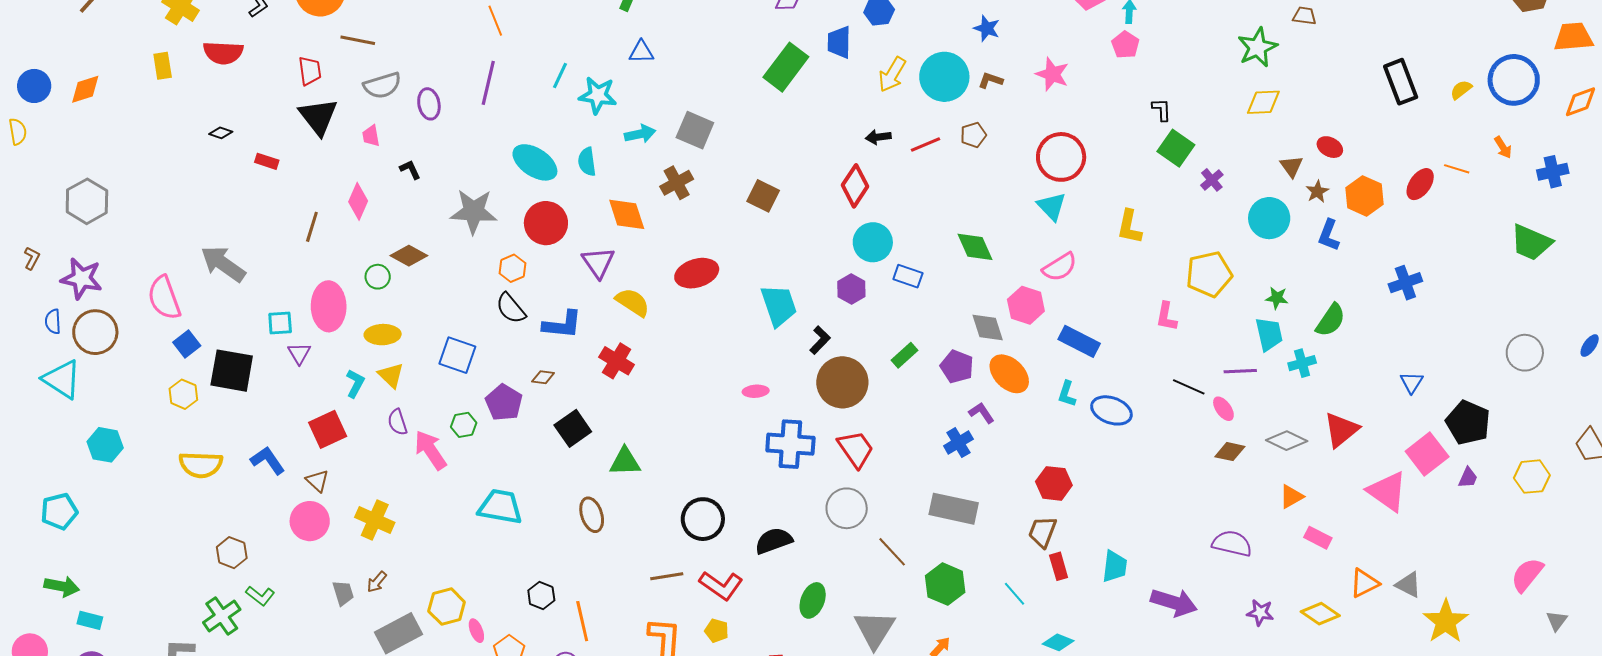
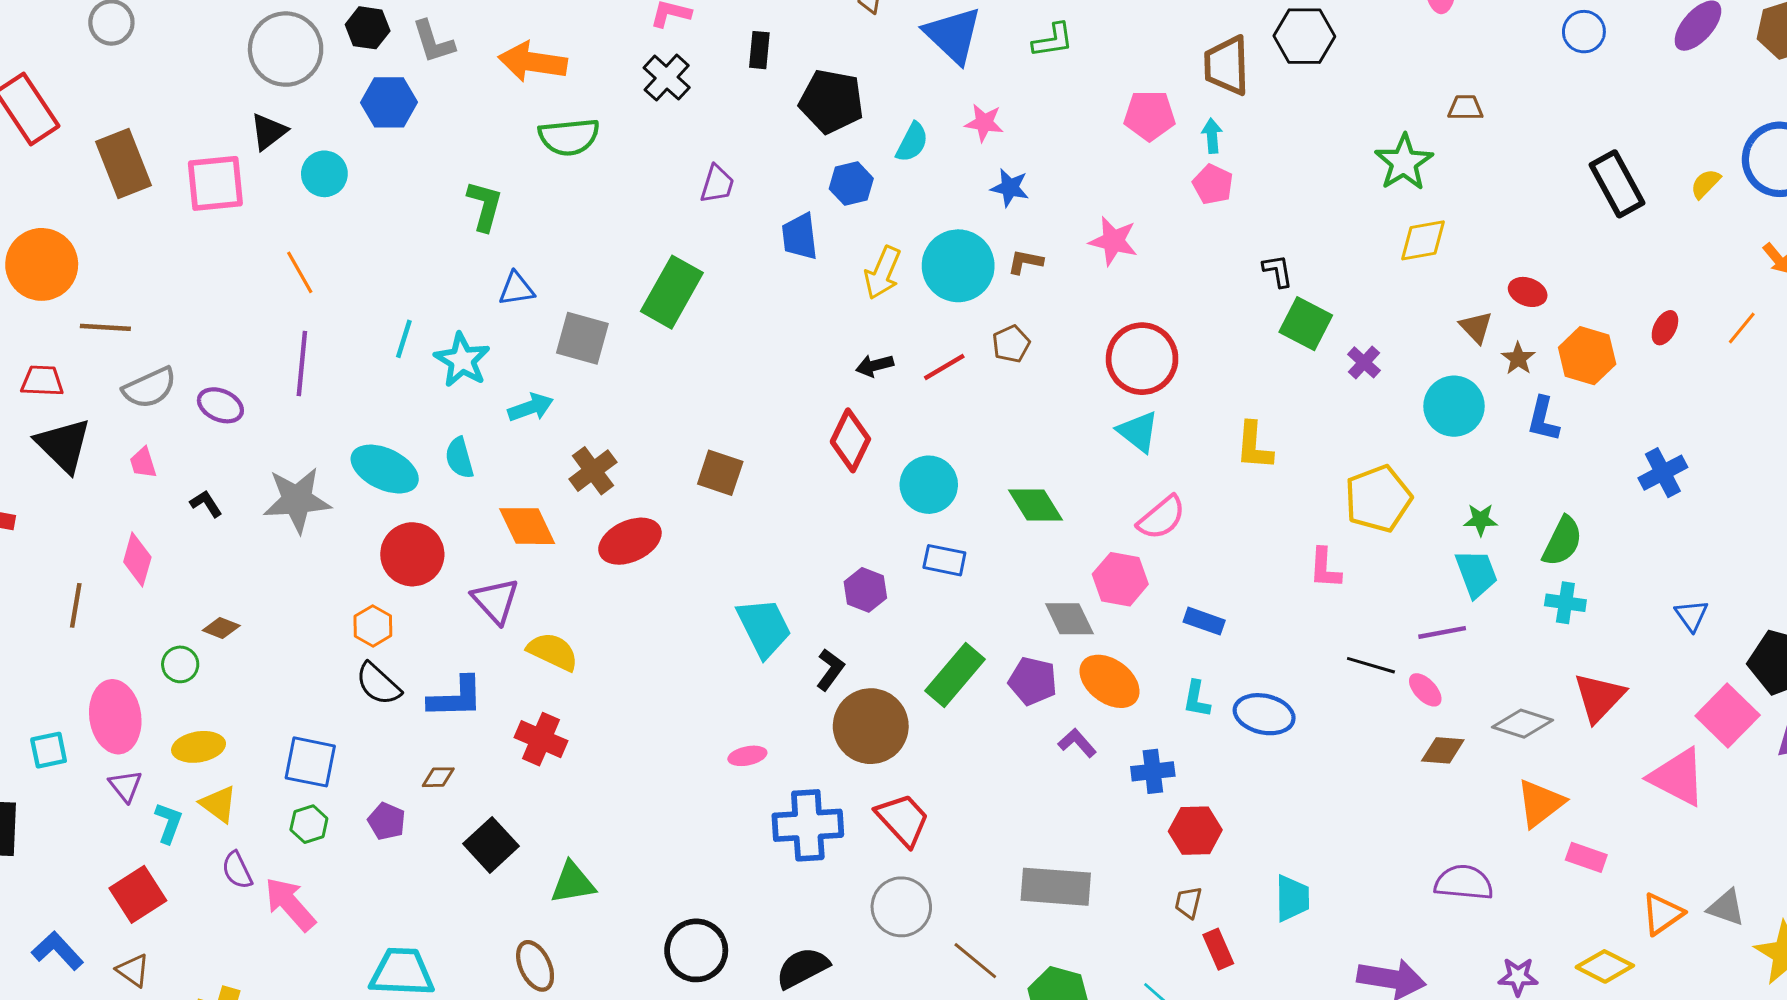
green rectangle: (786, 67) -> (672, 292), moved
red trapezoid: (310, 71) -> (42, 381), turned -72
cyan star: (598, 95) -> (462, 360), turned 30
purple ellipse: (429, 104) -> (220, 405), turned -48
gray square: (695, 130) -> (582, 338), moved
orange line: (1457, 169) -> (1742, 328), moved, turned -60
red ellipse: (1420, 184) -> (1665, 328), size x0.7
gray star: (474, 211) -> (297, 500), moved
cyan circle: (873, 242) -> (929, 485), moved
brown diamond: (409, 256) -> (221, 628), size x0.7
red ellipse: (697, 273) -> (630, 541), moved
blue rectangle: (1079, 341) -> (1204, 621), size x0.7
purple triangle: (299, 353) -> (125, 786), moved
green rectangle: (905, 355) -> (955, 675), size x1.6
cyan cross: (1302, 363) -> (1565, 603), moved, turned 32
purple pentagon: (504, 403) -> (387, 821), size x0.7
green hexagon: (464, 425) -> (309, 824), moved
blue cross: (958, 443) -> (1153, 771), moved, turned 32
orange triangle: (1291, 497) -> (1540, 803), size x1.4
brown trapezoid: (1042, 532) -> (1188, 903), size x0.7
cyan trapezoid: (1115, 566) -> (1292, 898), moved

